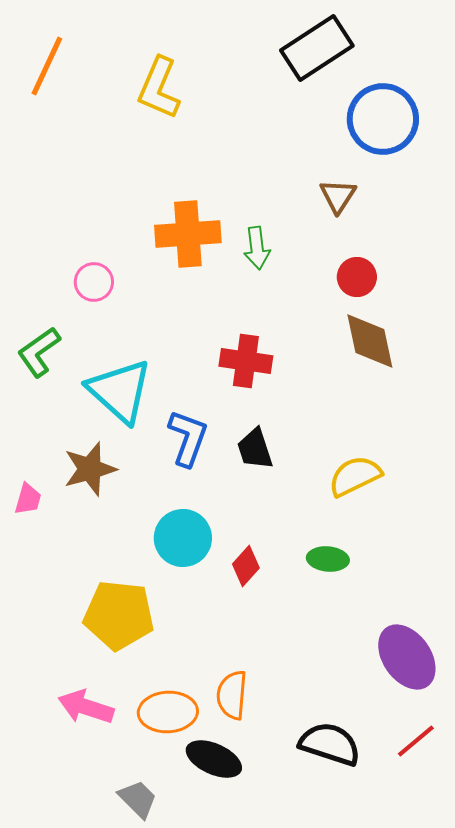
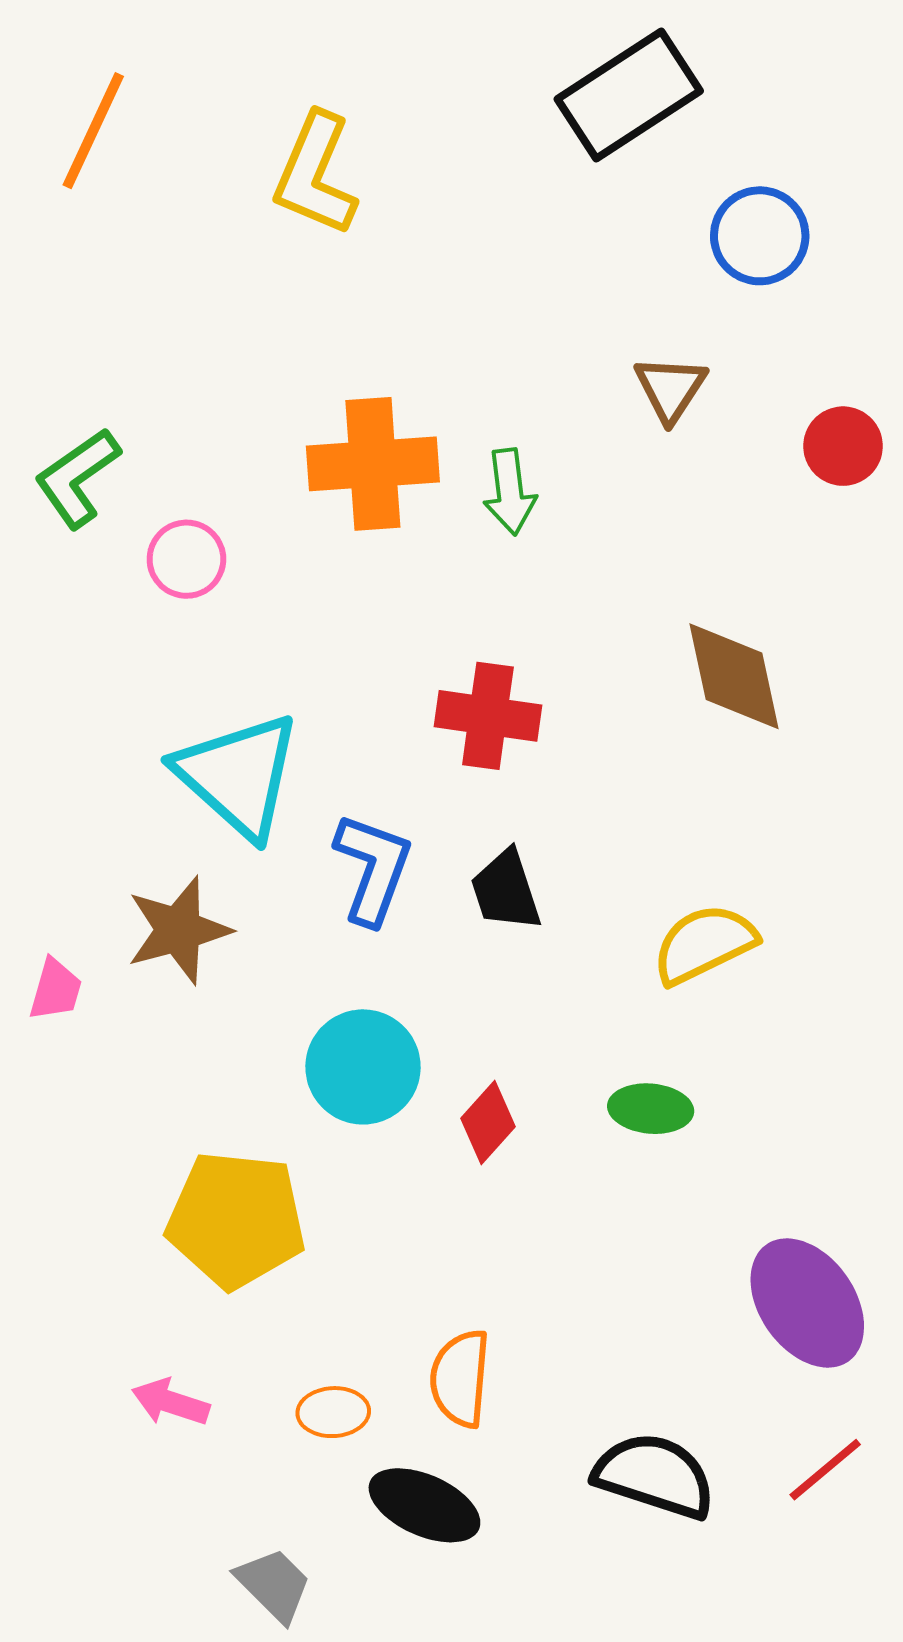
blue circle: (383, 119) -> (760, 236), size x0.7
red circle: (357, 277) -> (843, 446), moved
green L-shape: (39, 352) -> (77, 478), moved
pink arrow: (86, 707) -> (171, 1402), size x0.7
orange ellipse: (168, 712) -> (333, 1412), size x0.6

